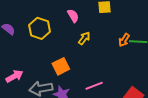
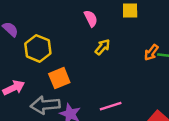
yellow hexagon: (40, 28) -> (38, 48), moved
orange square: (61, 66) -> (59, 78), moved

